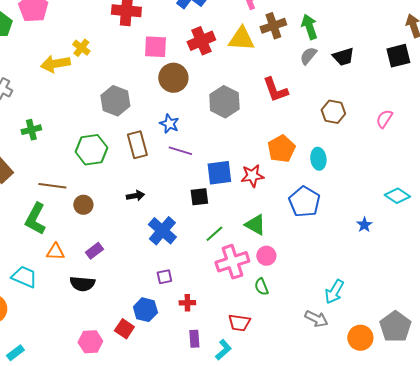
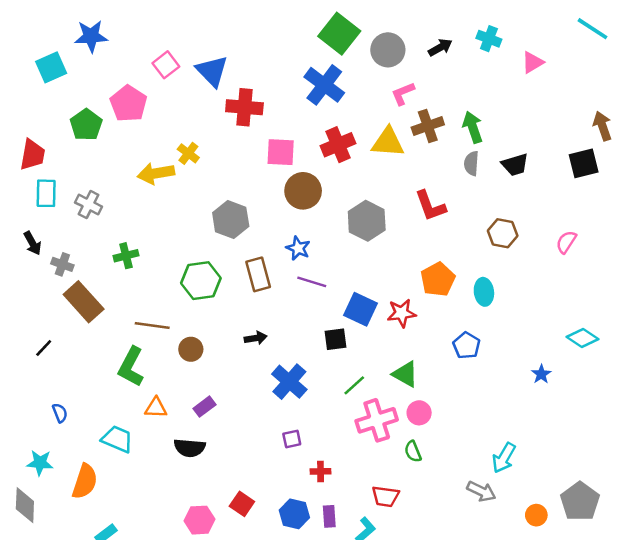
gray semicircle: (308, 56) -> (471, 163), turned -36
blue square: (219, 173) -> (360, 309), turned 32
blue pentagon: (304, 202) -> (466, 345), size x0.7
blue hexagon: (145, 310) -> (294, 514), moved
orange circle: (360, 338) -> (536, 515), size x0.7

